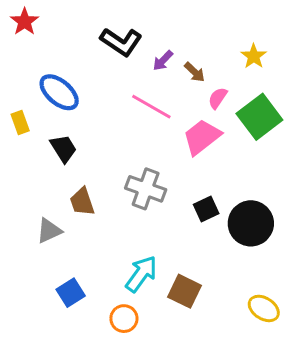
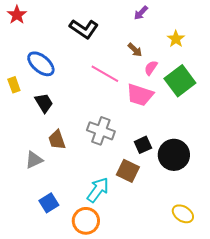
purple arrow: (163, 61) -> (141, 13), moved
pink trapezoid: (202, 137) -> (140, 95), turned -124
brown square: (185, 291) -> (128, 171), moved
orange circle: (124, 319) -> (86, 221), size x1.4

